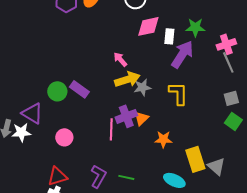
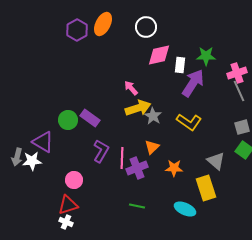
gray star: (142, 87) -> (153, 116), turned -30
yellow L-shape: (178, 93) -> (189, 122), turned 125
purple cross: (126, 116) -> (137, 168), moved
pink circle: (64, 137) -> (74, 180), moved
gray triangle: (216, 166) -> (216, 161), moved
purple L-shape: (98, 176) -> (101, 151), moved

